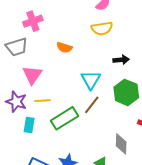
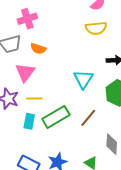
orange semicircle: (64, 48) -> (38, 49), moved
brown line: (92, 105) -> (88, 118), moved
cyan rectangle: (29, 125) -> (29, 121), moved

